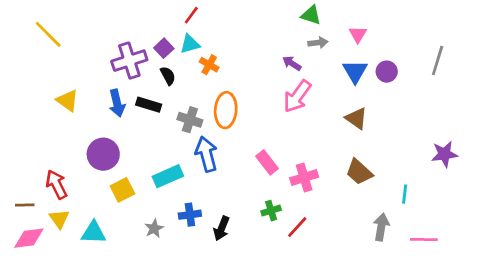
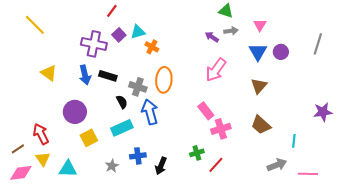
red line: (191, 15) -> (112, 11), moved
purple cross: (129, 61) -> (94, 44), turned 30
purple arrow: (292, 63) -> (212, 37), moved
black semicircle: (168, 76) -> (122, 102), moved
brown triangle: (356, 118) -> (259, 86), turned 36
pink rectangle: (267, 162) -> (206, 111), moved
brown line: (25, 205) -> (18, 149), turned -32
gray arrow: (381, 227) -> (277, 165), turned 60

